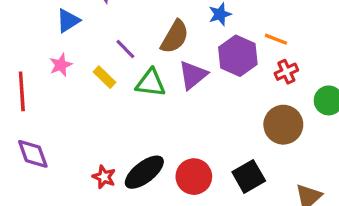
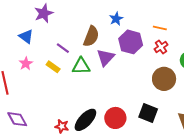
blue triangle: (68, 21) -> (26, 36), turned -42
orange line: (276, 39) -> (160, 28), moved
black square: (249, 176) -> (148, 113), turned -30

